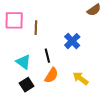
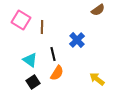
pink square: (14, 20) -> (21, 20), turned 30
yellow arrow: (80, 78) -> (97, 79), moved

